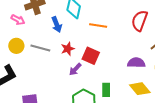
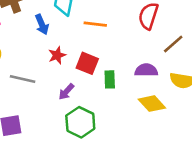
gray line: (40, 48) -> (23, 79), moved
purple arrow: (75, 69) -> (66, 92), moved
green rectangle: (106, 90) -> (110, 79), moved

